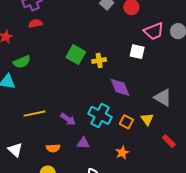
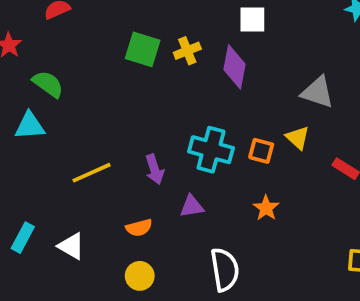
green semicircle: (22, 62) -> (48, 84), turned -108
purple diamond: (120, 87) -> (235, 67), moved, turned 45
purple arrow: (68, 119) -> (155, 169), turned 49

